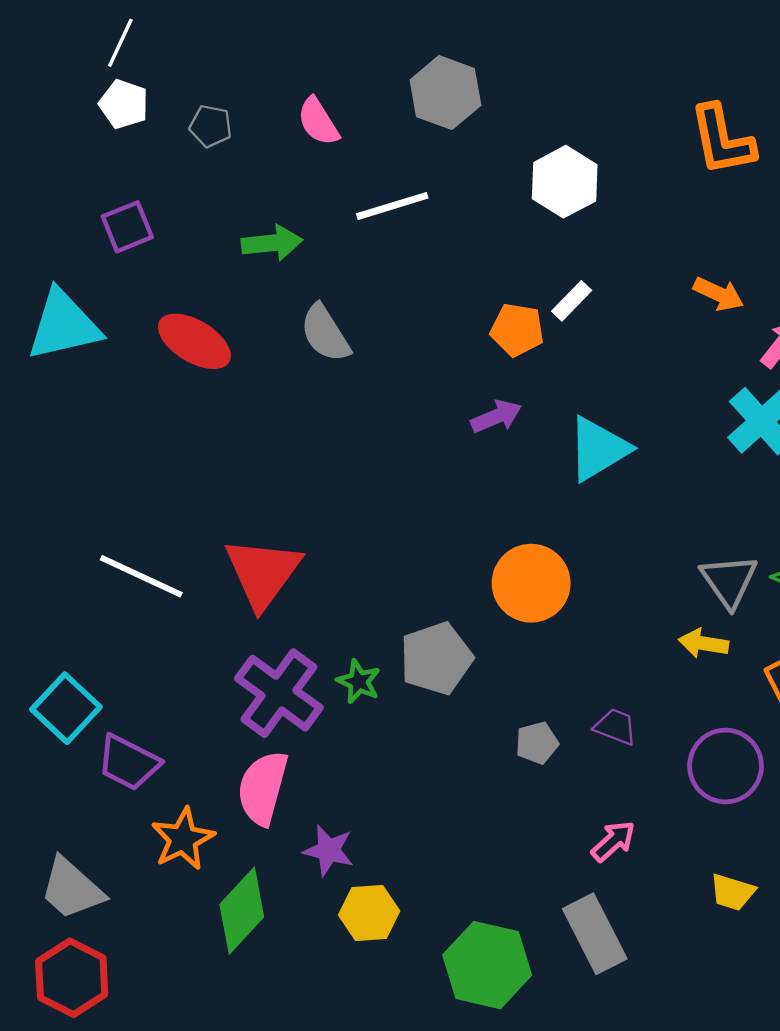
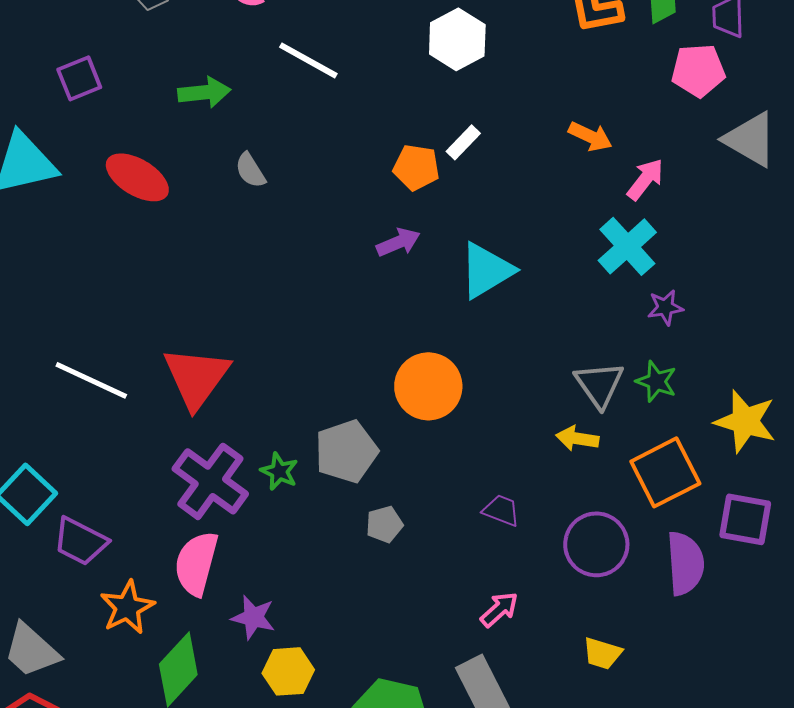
white line: (392, 206) -> (308, 60), turned 46
gray semicircle: (325, 333) -> (250, 170), size x0.7
gray pentagon: (537, 743) -> (384, 524), moved

